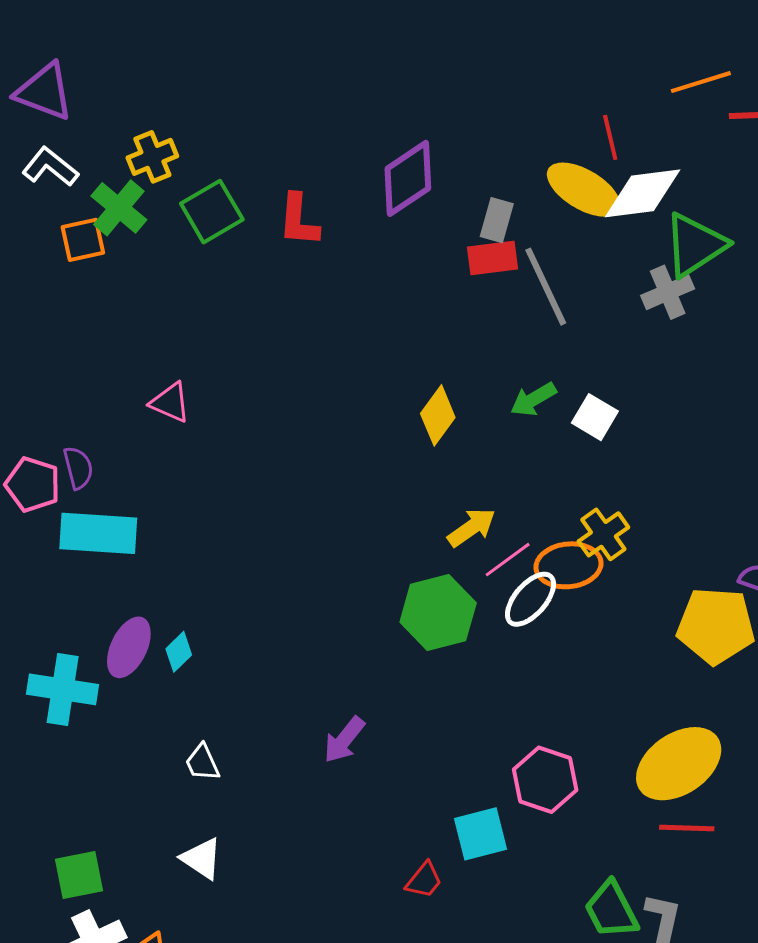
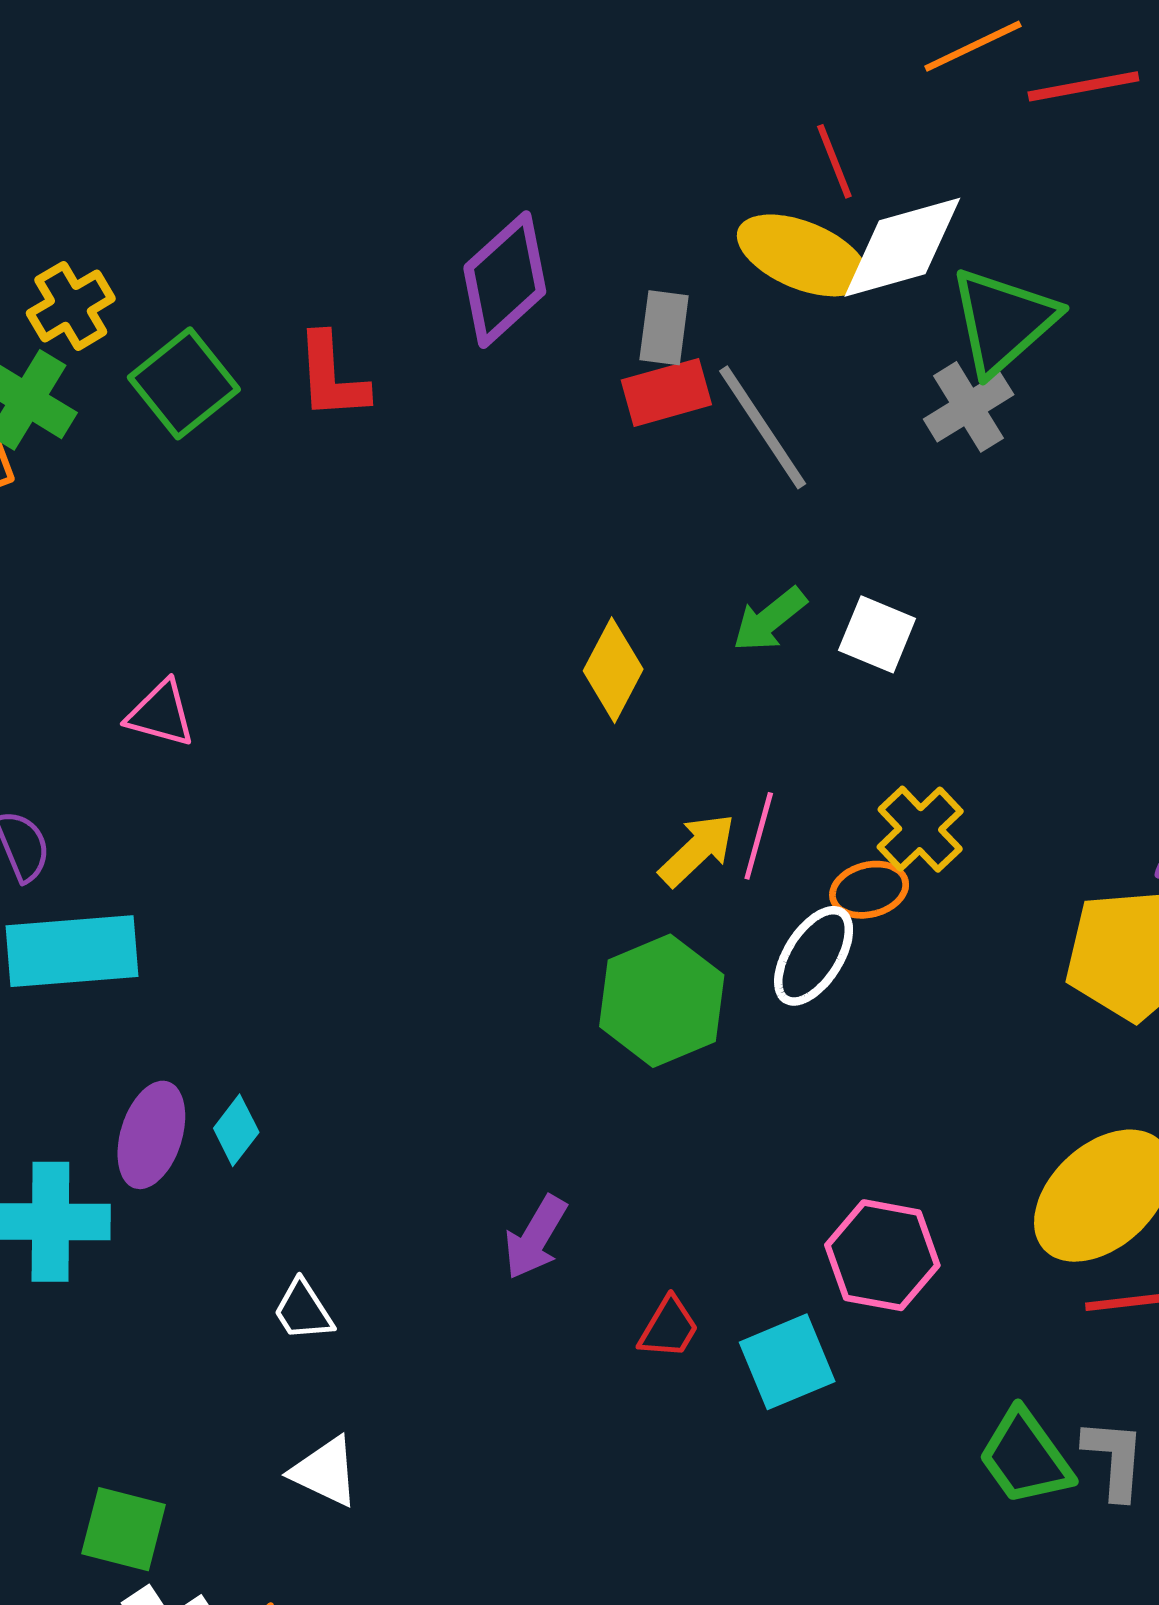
pink line: (508, 560) -> (759, 836), moved, turned -30
orange ellipse: (568, 565) -> (869, 890), size x0.7
green square: (79, 875) -> (124, 1529), turned 34
red trapezoid: (424, 880) -> (669, 1328), moved

